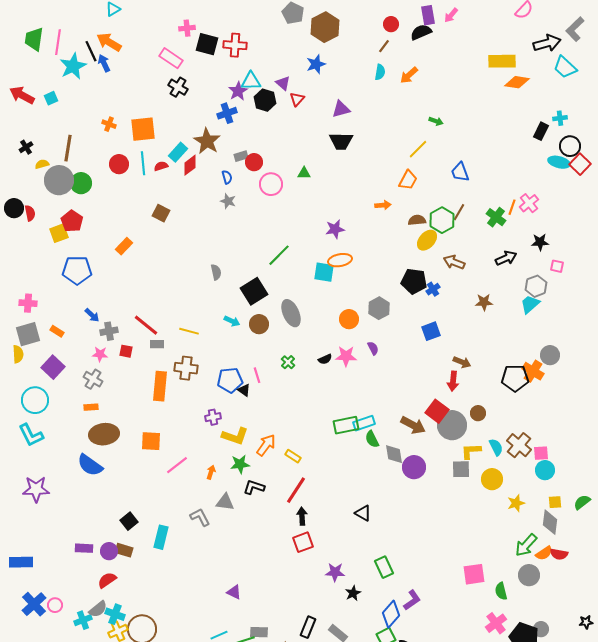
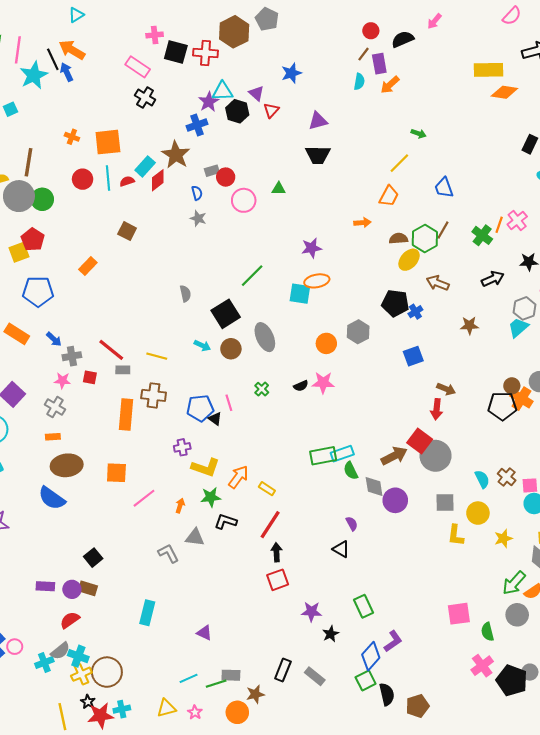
purple rectangle: (428, 15) -> (379, 64), moved
brown hexagon: (325, 27) -> (234, 32), moved
orange rectangle: (57, 331) -> (17, 334), moved, size x1.6
purple semicircle: (373, 348) -> (352, 524), moved
brown circle: (478, 413) -> (512, 386), moved
brown arrow: (413, 425) -> (394, 456), turned -55
brown cross: (519, 445) -> (507, 477), size x0.7
yellow L-shape: (471, 451) -> (456, 535), moved, turned -80
cyan rectangle: (161, 537) -> (147, 613), moved

